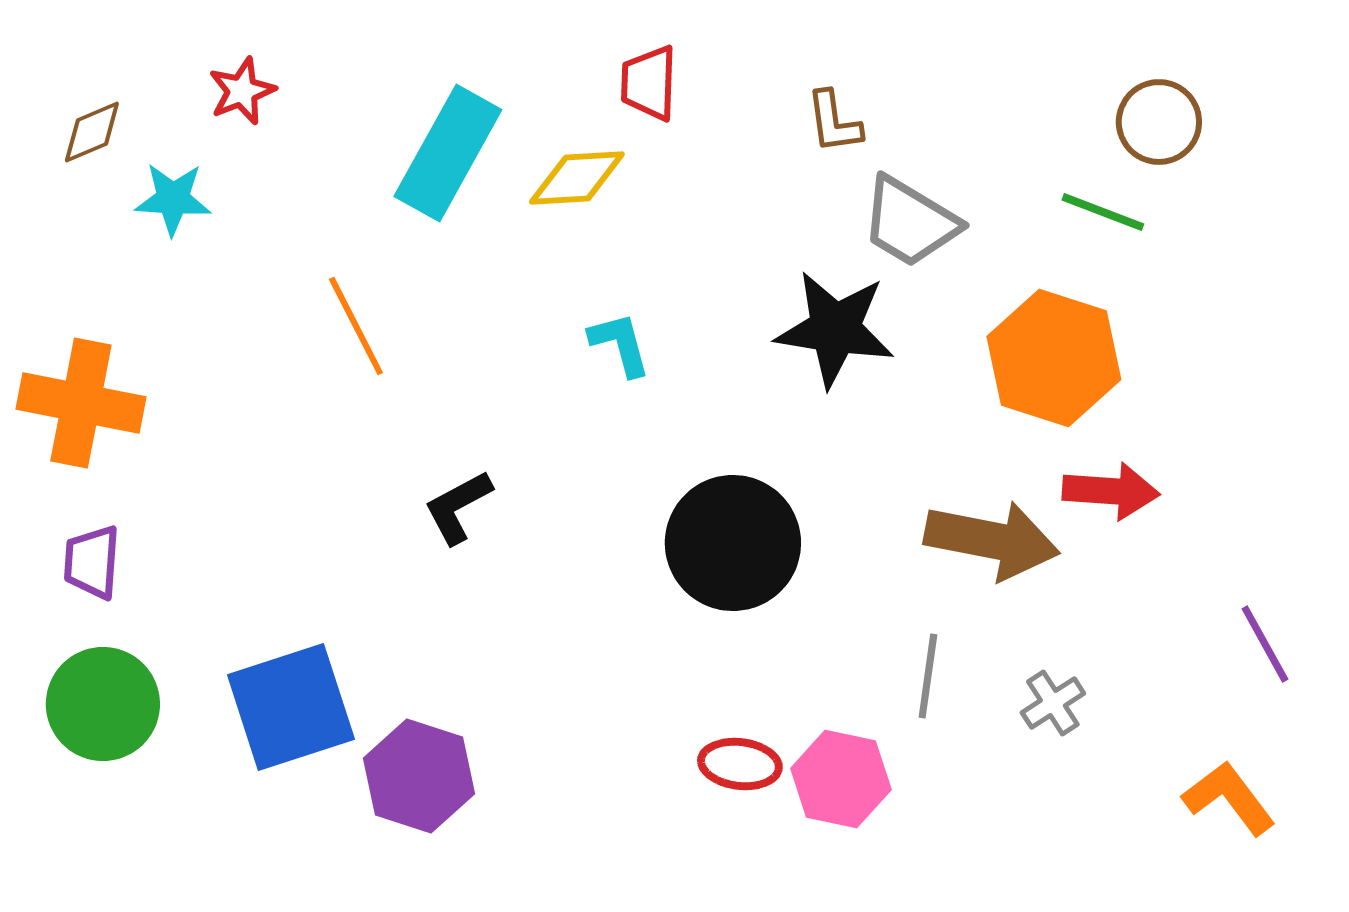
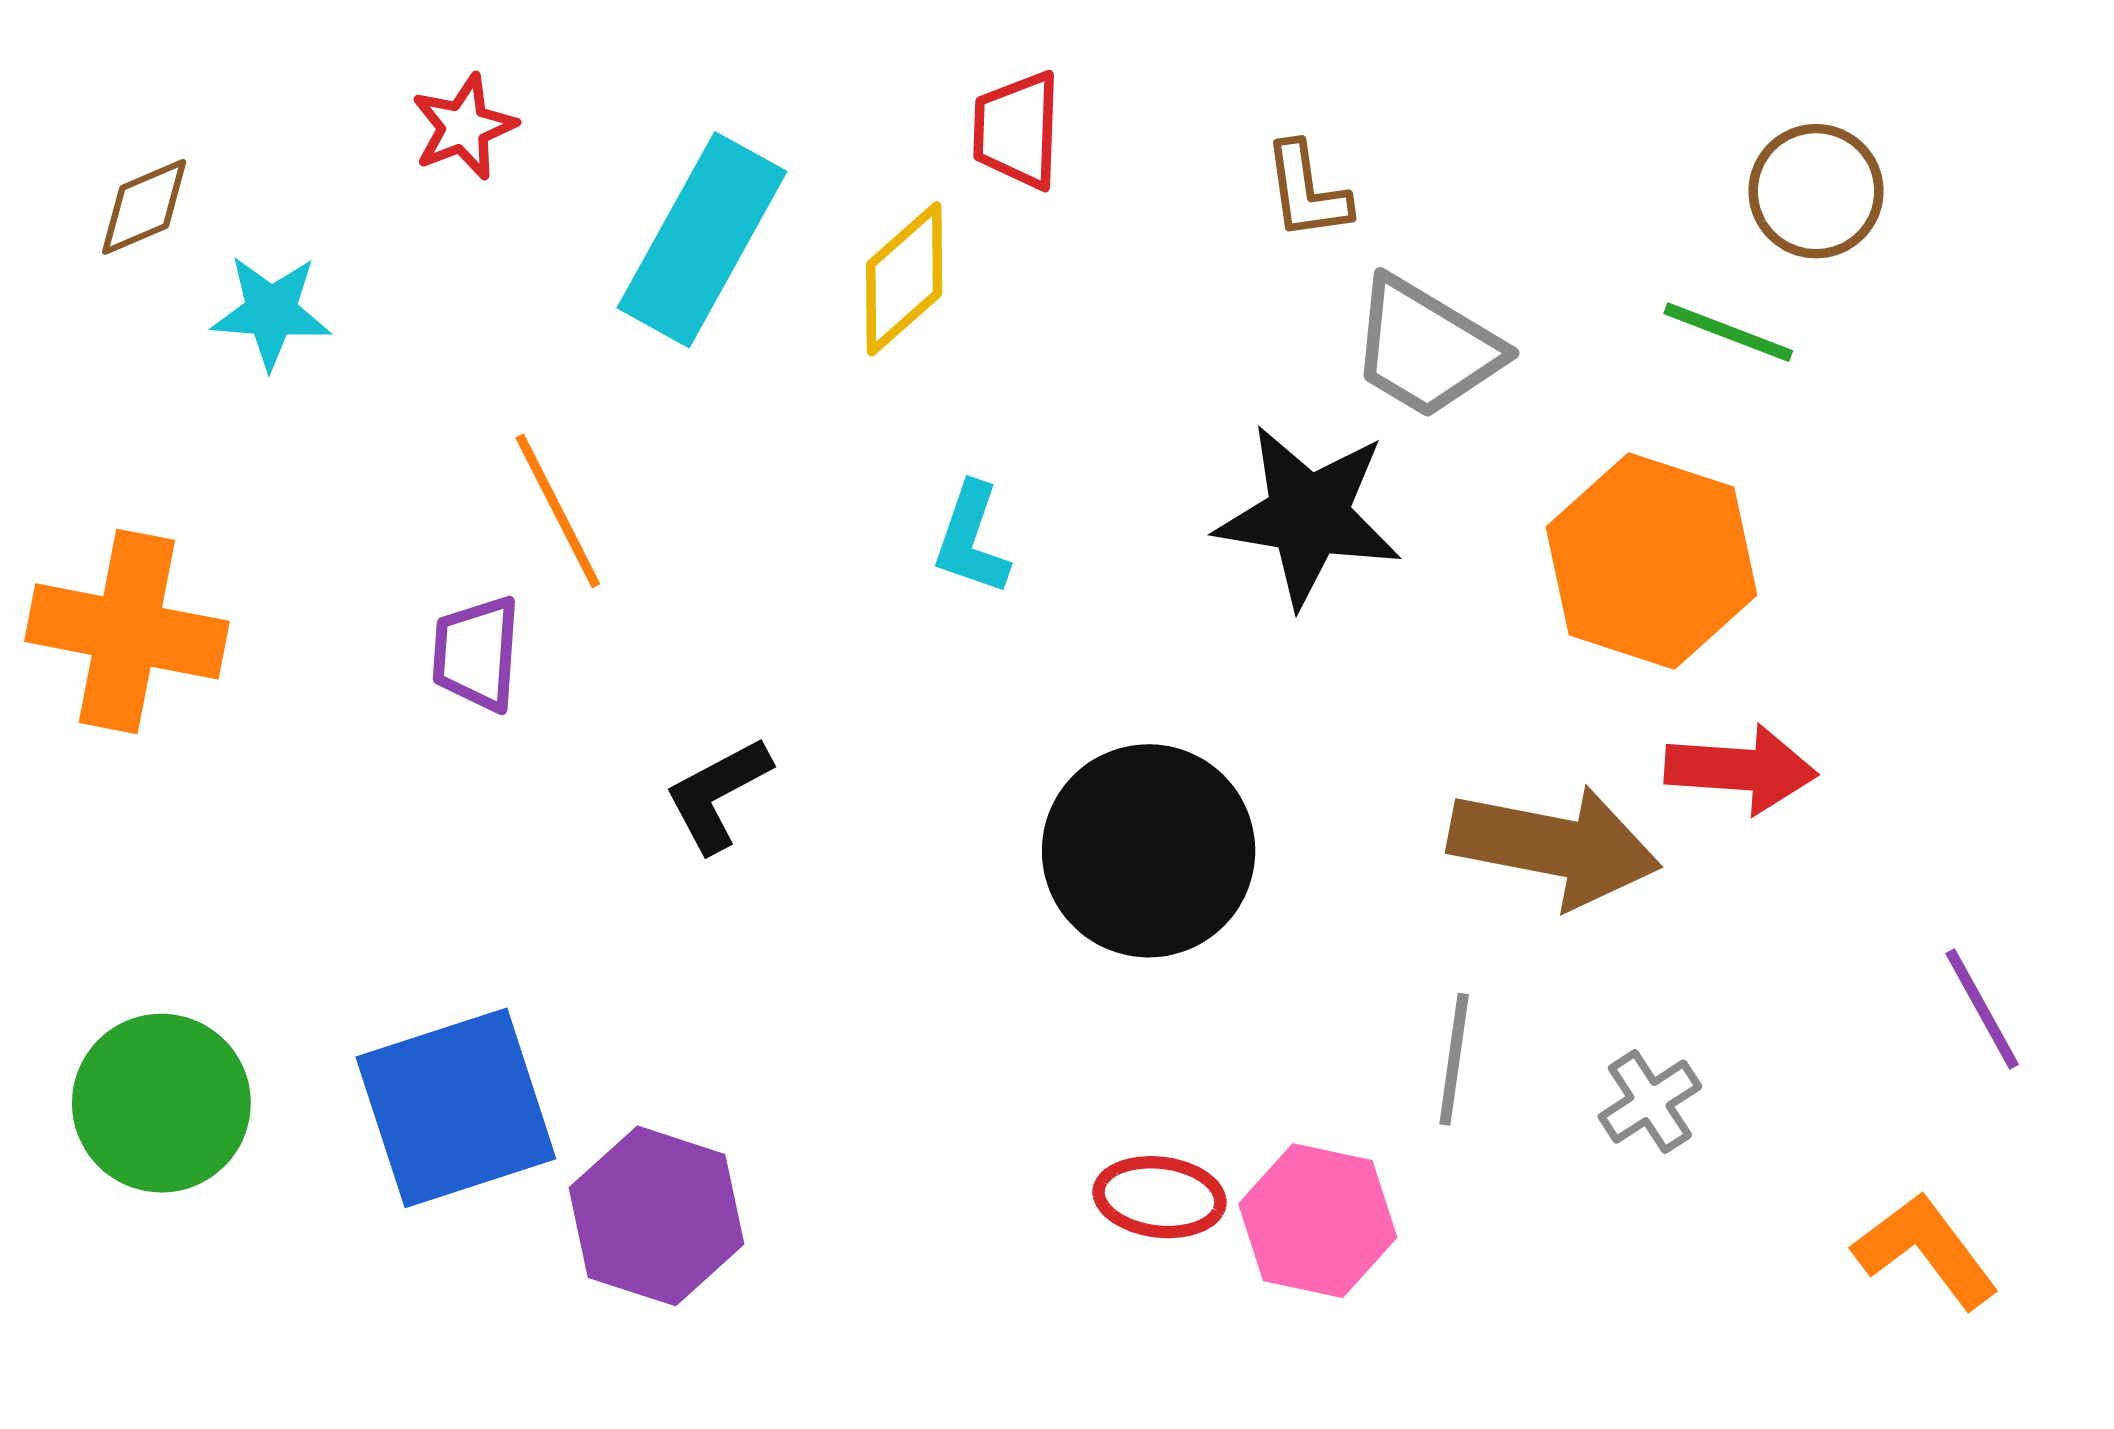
red star: (242, 91) -> (464, 127), moved
yellow diamond: (577, 178) -> (904, 279), turned -38
cyan L-shape: (620, 344) -> (971, 539), turned -146
purple trapezoid: (92, 562) -> (476, 653), moved

